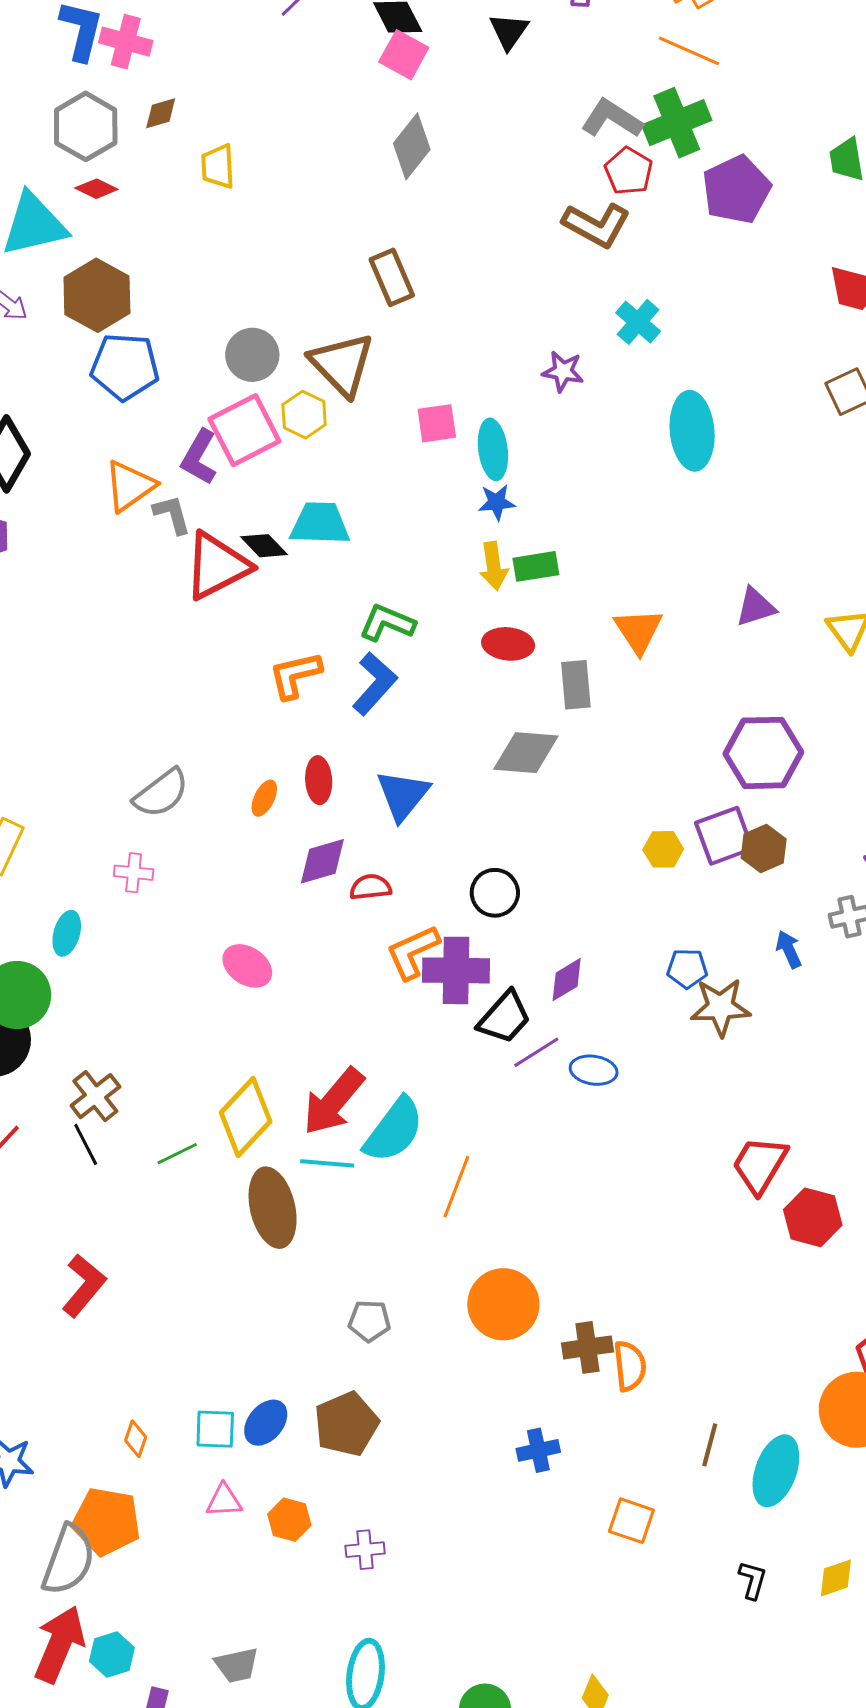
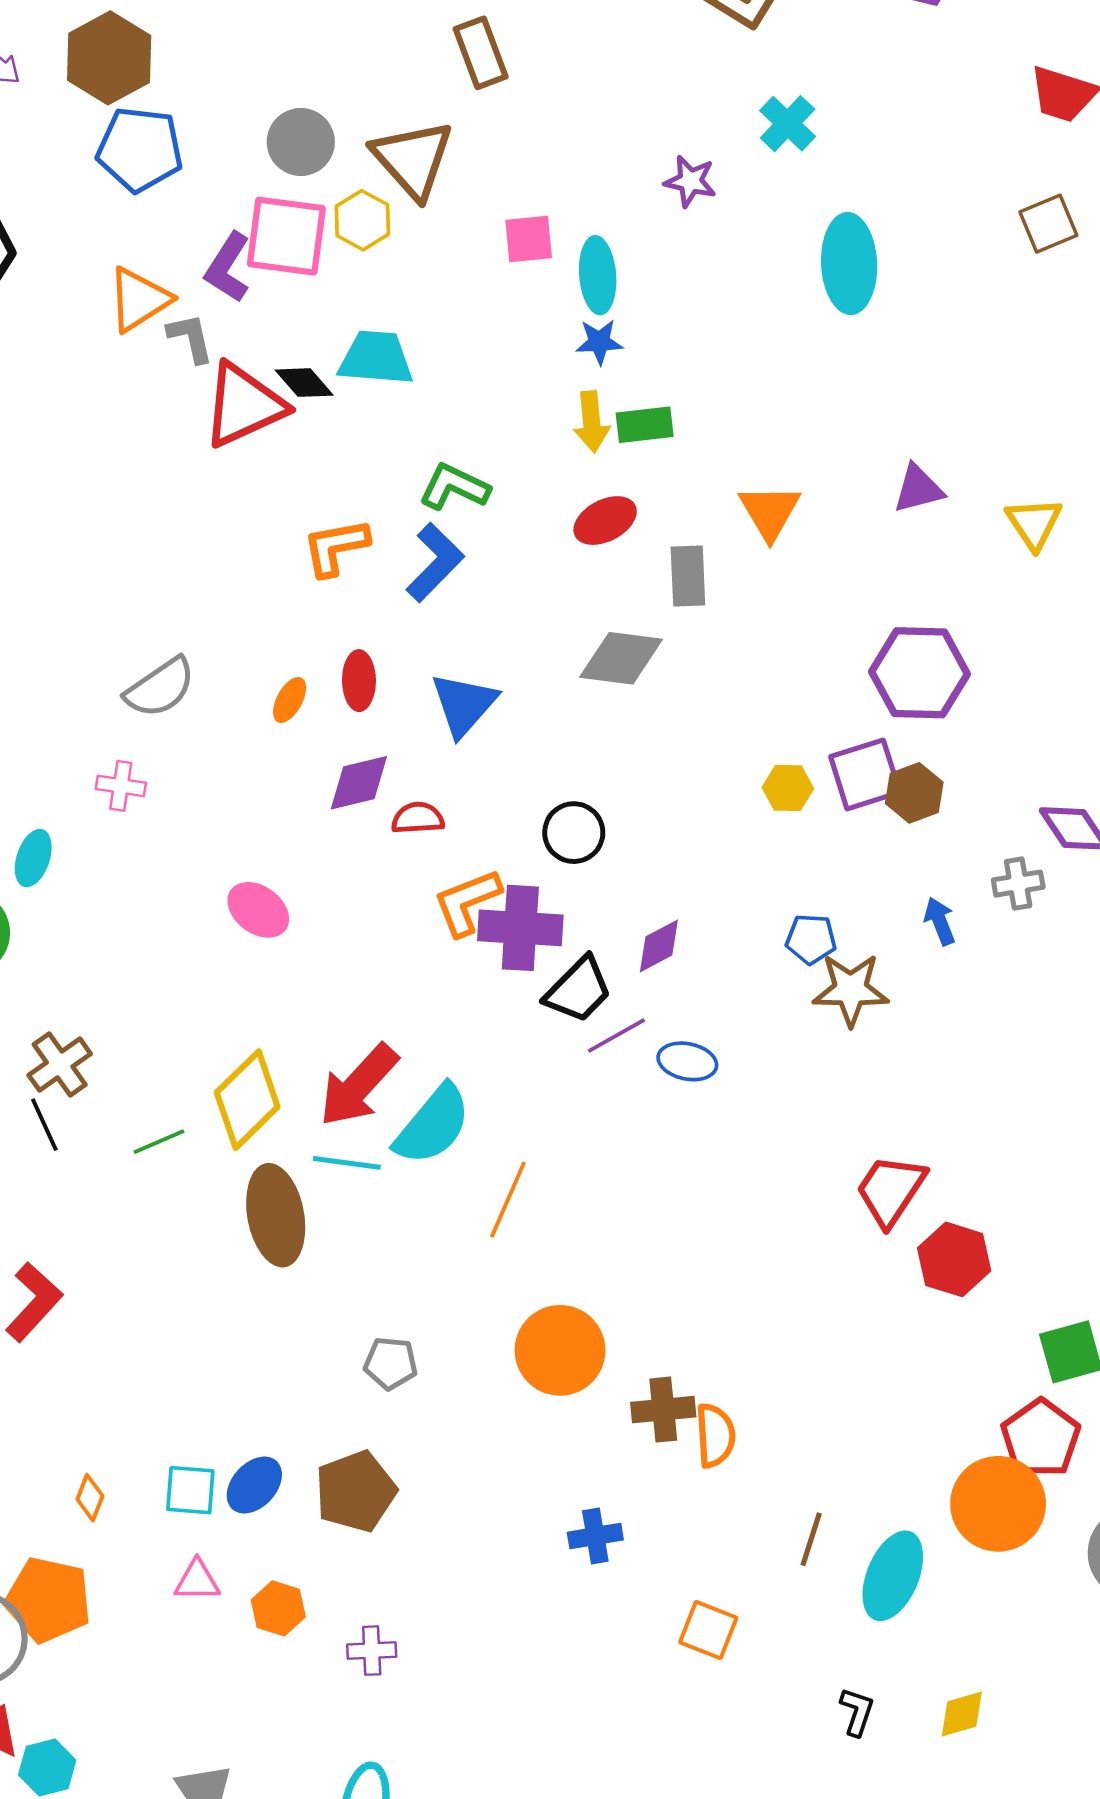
pink square: (244, 430) -> (286, 236), turned 32
red ellipse: (508, 644) -> (605, 521), turned -36

